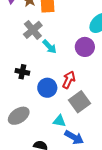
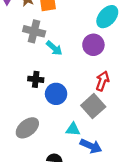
gray cross: (33, 30) -> (34, 31), turned -30
black cross: (22, 72) -> (36, 79), moved
red arrow: (69, 80) -> (102, 81), moved

